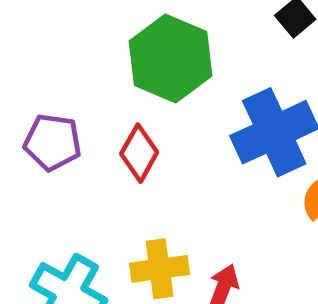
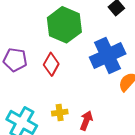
yellow cross: (159, 269) -> (60, 113), size x0.7

